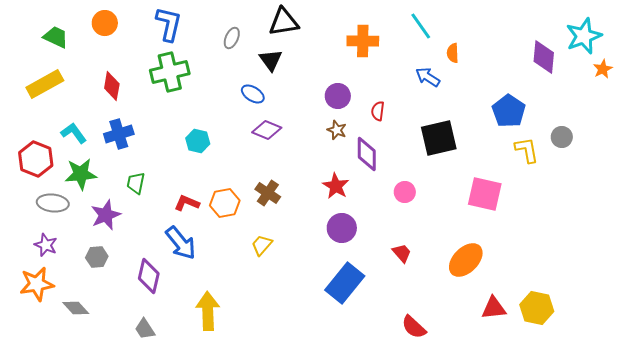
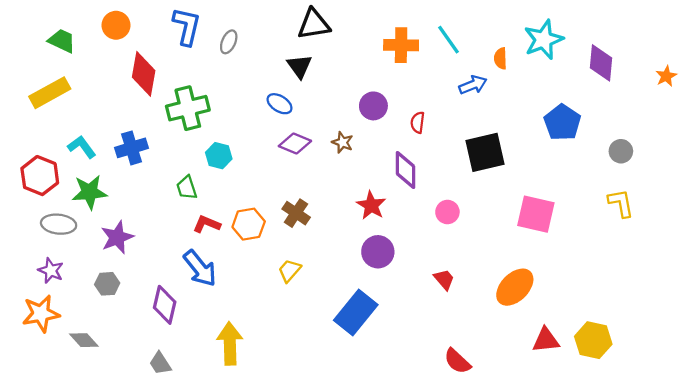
cyan line: (421, 26) -> (449, 40), moved
cyan star: (584, 36) -> (544, 40), moved
gray ellipse: (232, 38) -> (229, 42), moved
green cross: (170, 72) -> (188, 108), moved
blue arrow: (428, 77) -> (473, 85), turned 125
red diamond: (112, 86) -> (144, 74), moved, size x1.4
brown star: (337, 130) -> (342, 142), moved
yellow L-shape: (527, 150) -> (621, 203), moved
green trapezoid: (136, 183) -> (187, 188), moved, turned -30
blue rectangle: (345, 283) -> (356, 313), moved

